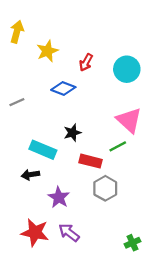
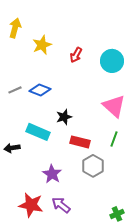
blue diamond: (63, 88) -> (40, 90), moved
green line: (118, 146) -> (114, 139), moved, turned -42
black arrow: (30, 175) -> (12, 148), moved

